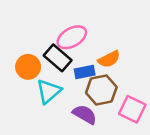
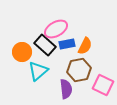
orange semicircle: (109, 59) -> (85, 46), turned -36
blue rectangle: (85, 72) -> (67, 44), moved
purple semicircle: (85, 114) -> (66, 89), turned 54

